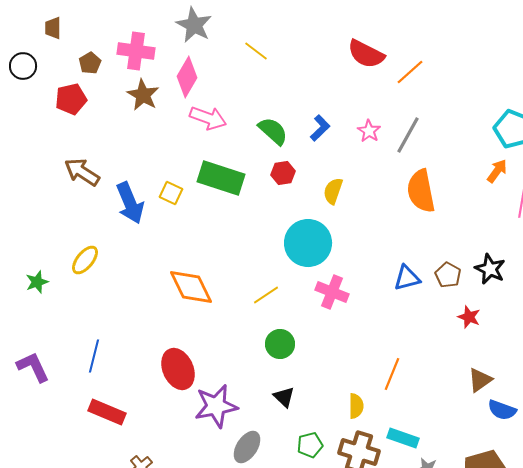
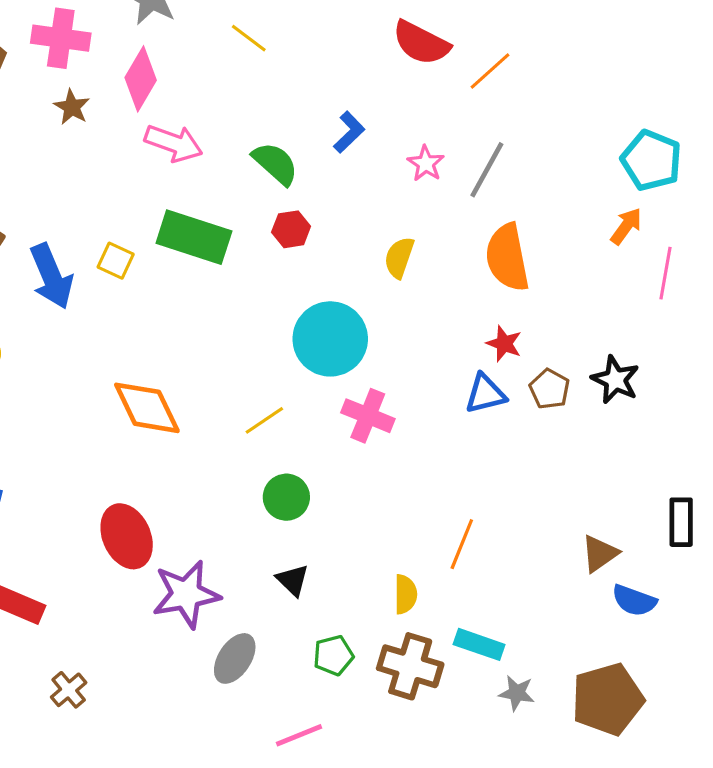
brown star: (143, 95) -> (72, 107), size x0.7
blue L-shape: (320, 128) -> (349, 132), moved
yellow semicircle: (333, 191) -> (399, 257), moved
red star: (469, 317) -> (504, 344), moved

